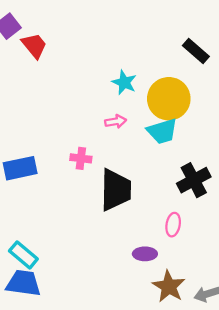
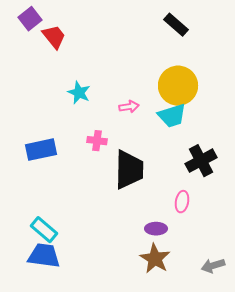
black rectangle: (196, 51) -> (176, 25), moved
cyan star: (124, 82) -> (79, 93), moved
brown star: (169, 286) -> (155, 259), moved

